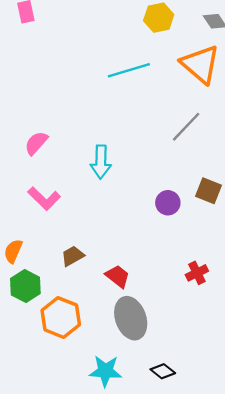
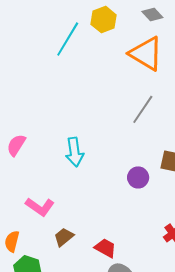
cyan line: (129, 70) -> (68, 39), moved, turned -33
pink L-shape: (44, 199) -> (40, 207), moved

